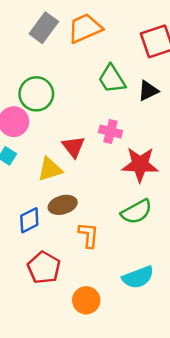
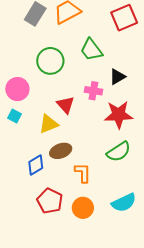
black triangle: (148, 91) -> (117, 77), moved
green circle: (36, 94) -> (50, 61), moved
orange circle: (86, 300) -> (83, 208), moved

